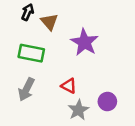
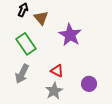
green rectangle: (31, 53) -> (26, 44), turned 45
gray star: (78, 110) -> (54, 91), moved

